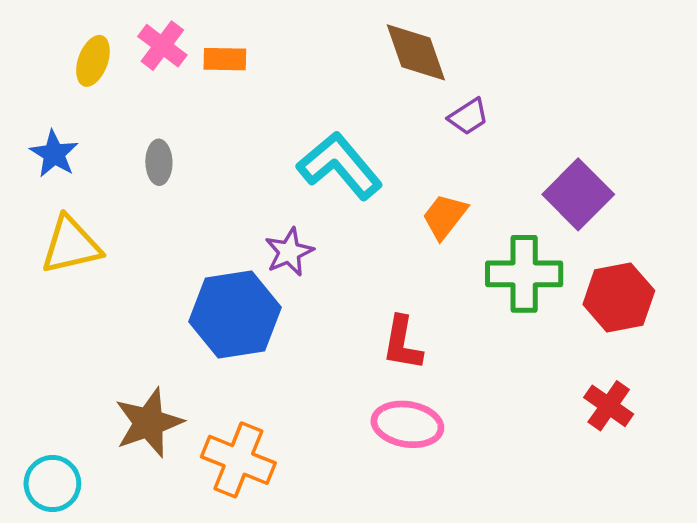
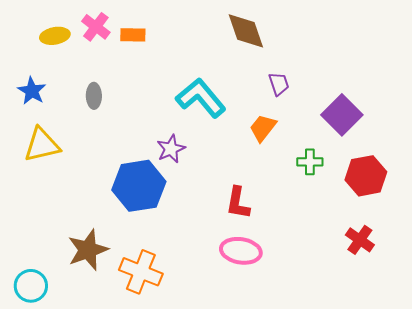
yellow ellipse: (93, 61) -> (55, 36), turned 60
purple trapezoid: (468, 117) -> (279, 84), moved, turned -75
green cross: (524, 274) -> (310, 162), size x0.6

